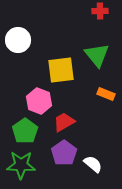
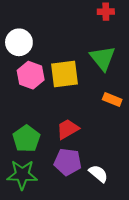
pink hexagon: (39, 101) -> (31, 75), moved
purple pentagon: (64, 153) -> (68, 162), turned -30

